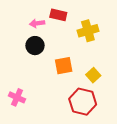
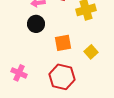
red hexagon: (83, 102) -> (62, 77), moved

